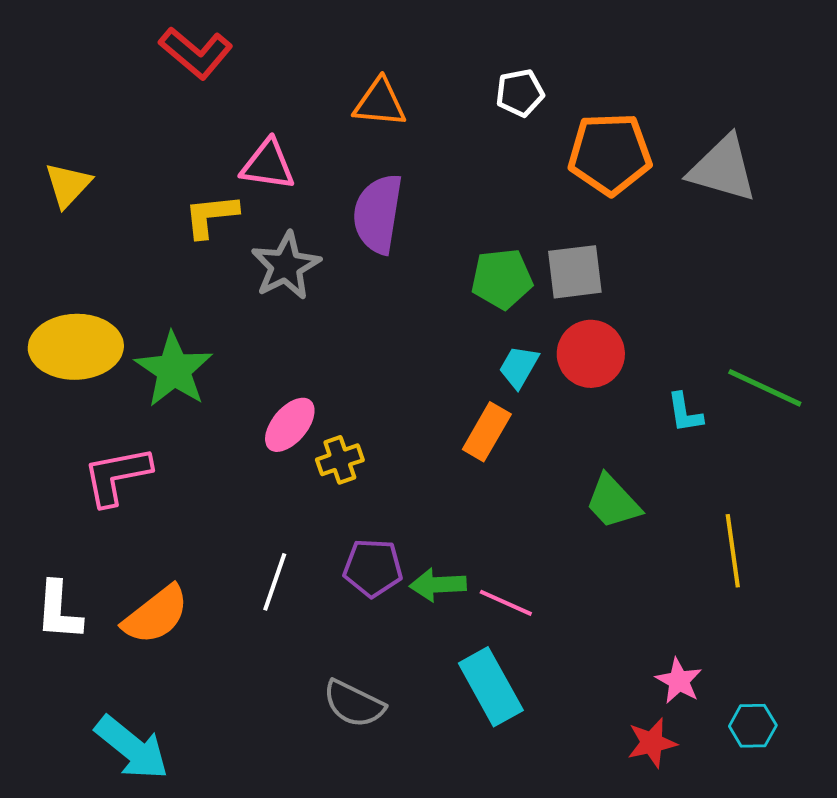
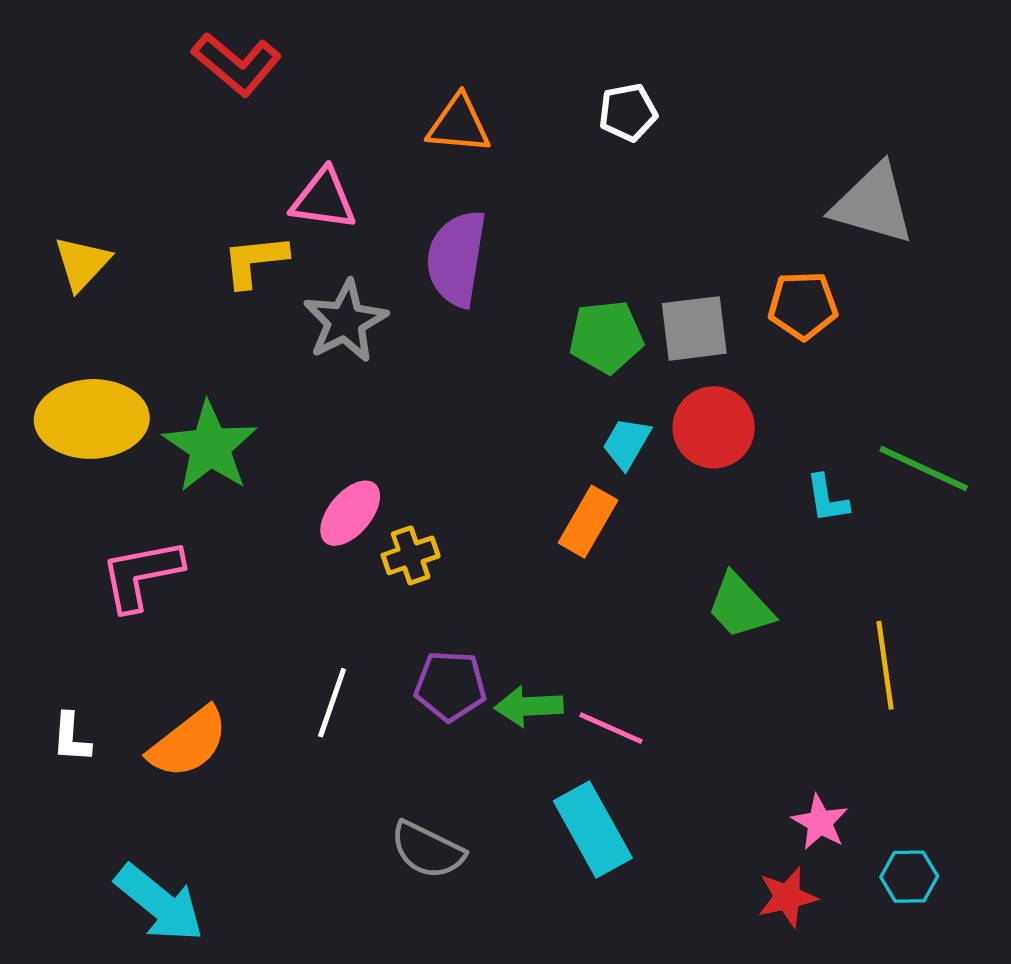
orange pentagon: (610, 154) -> (803, 305), moved, size x0.7
yellow triangle: (68, 185) -> (82, 263), moved
white L-shape: (59, 611) -> (71, 738), size x0.7

